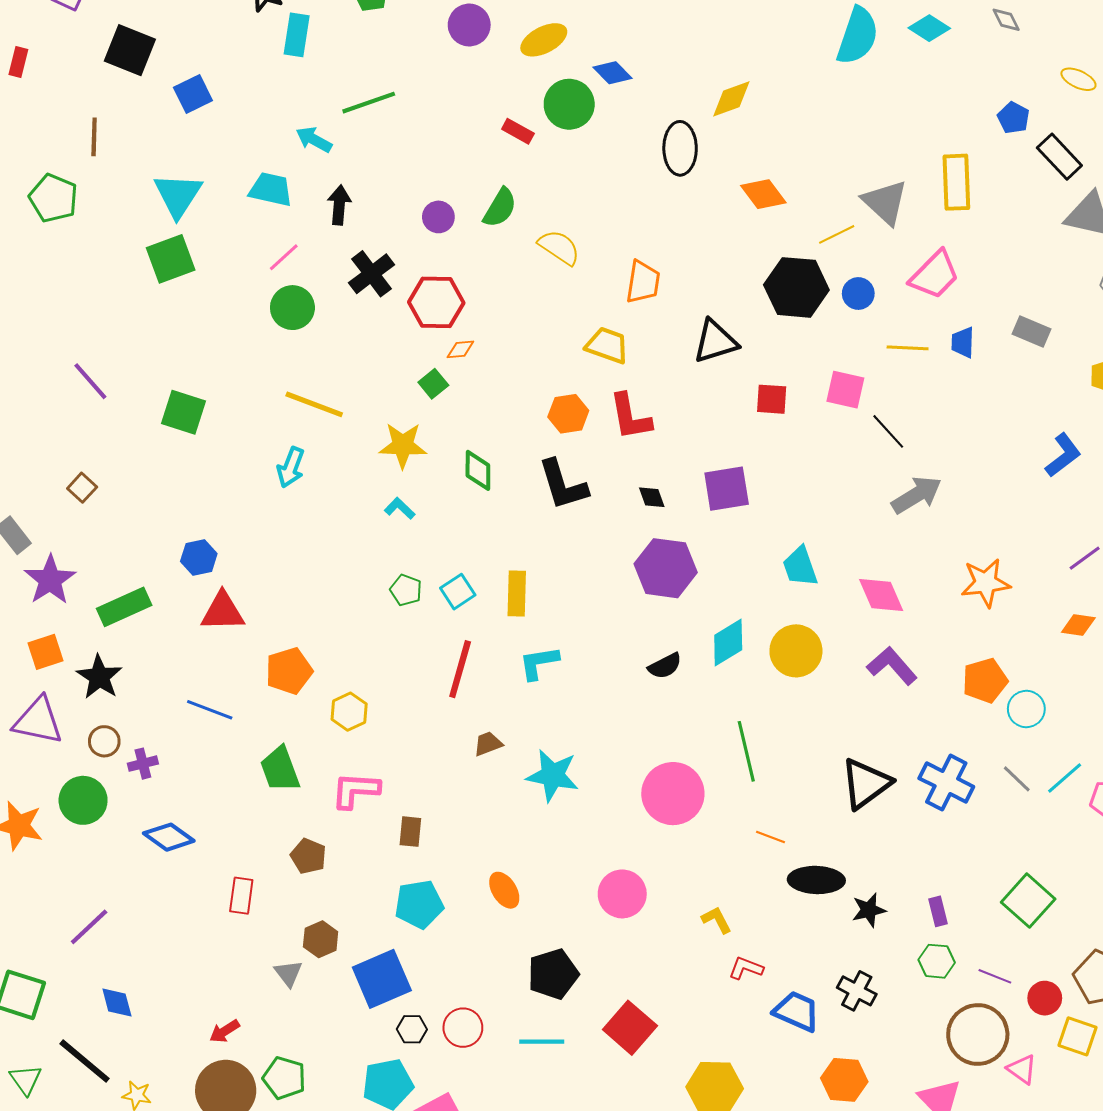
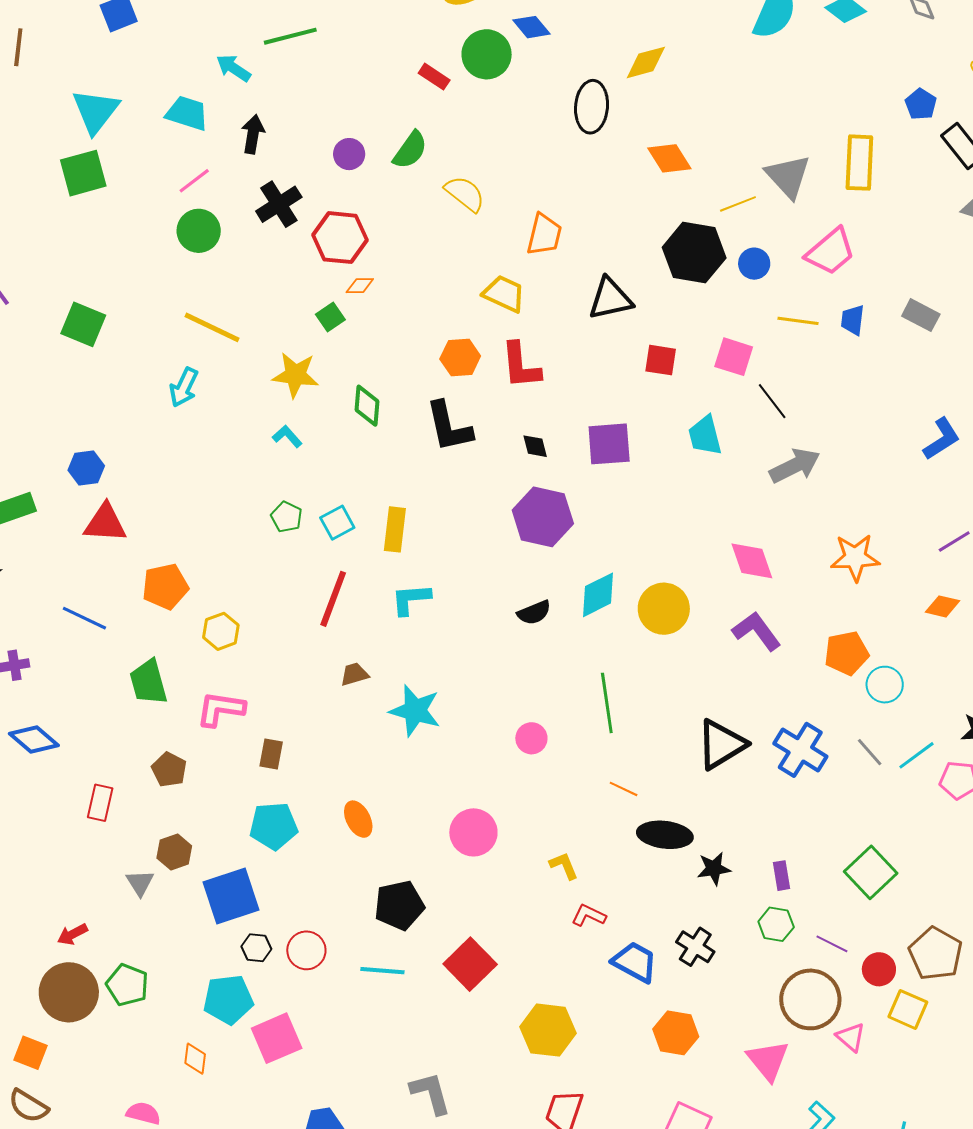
cyan trapezoid: (800, 567) -> (705, 436), moved
pink circle: (673, 794) -> (531, 738), size x0.5

